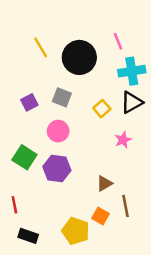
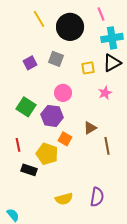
yellow square: (102, 109) -> (88, 68), turned 32
pink circle: (58, 131) -> (63, 93), moved
orange square: (101, 216) -> (65, 139), moved
yellow pentagon: (76, 231) -> (47, 154), moved

